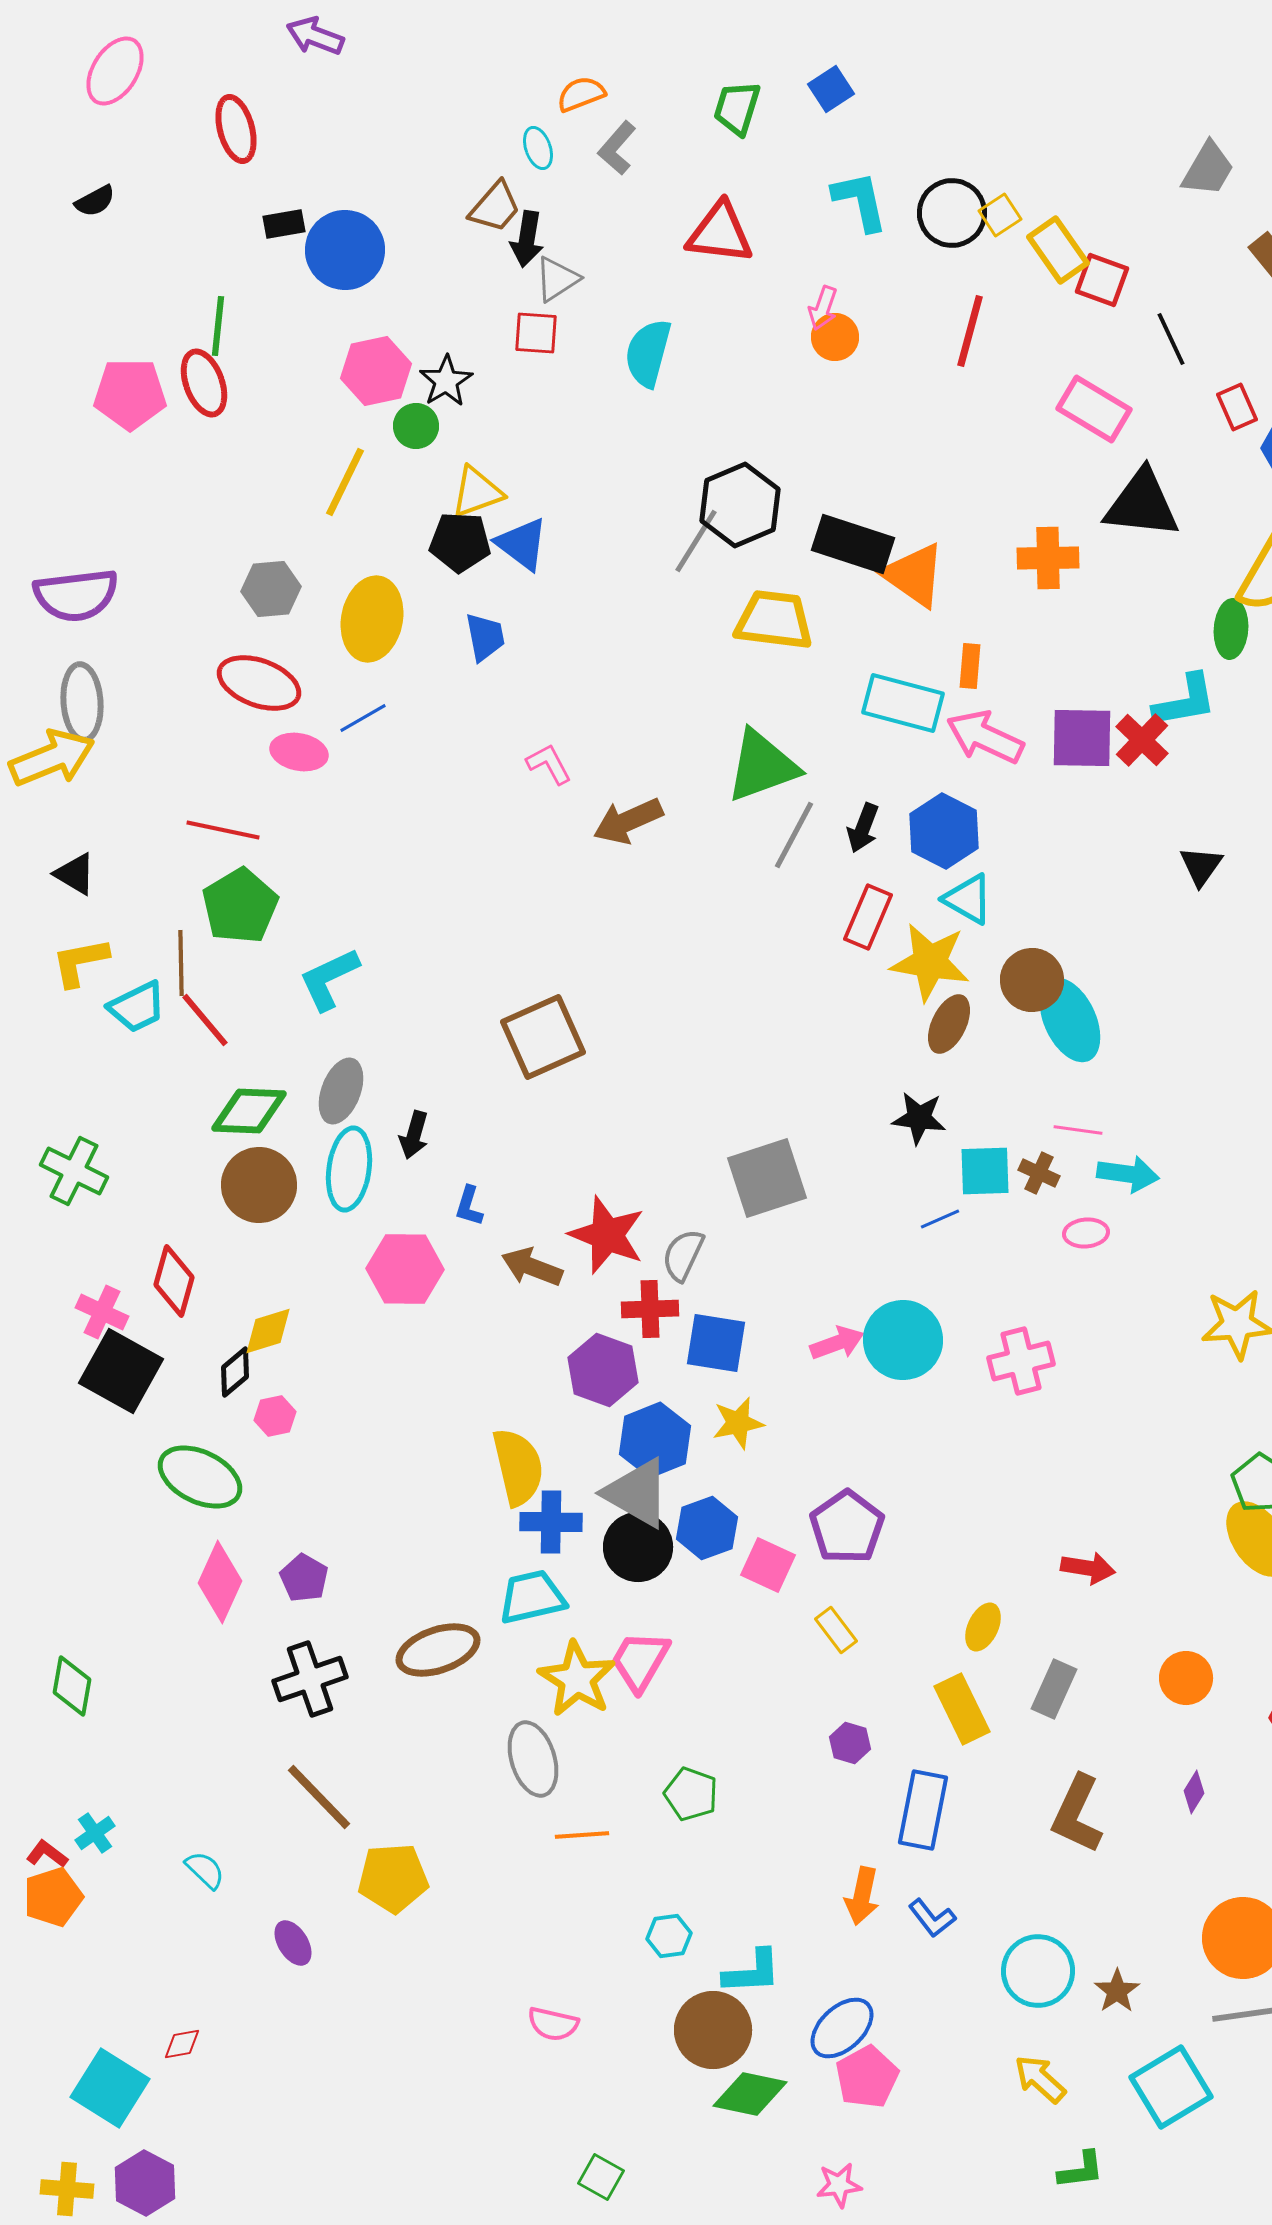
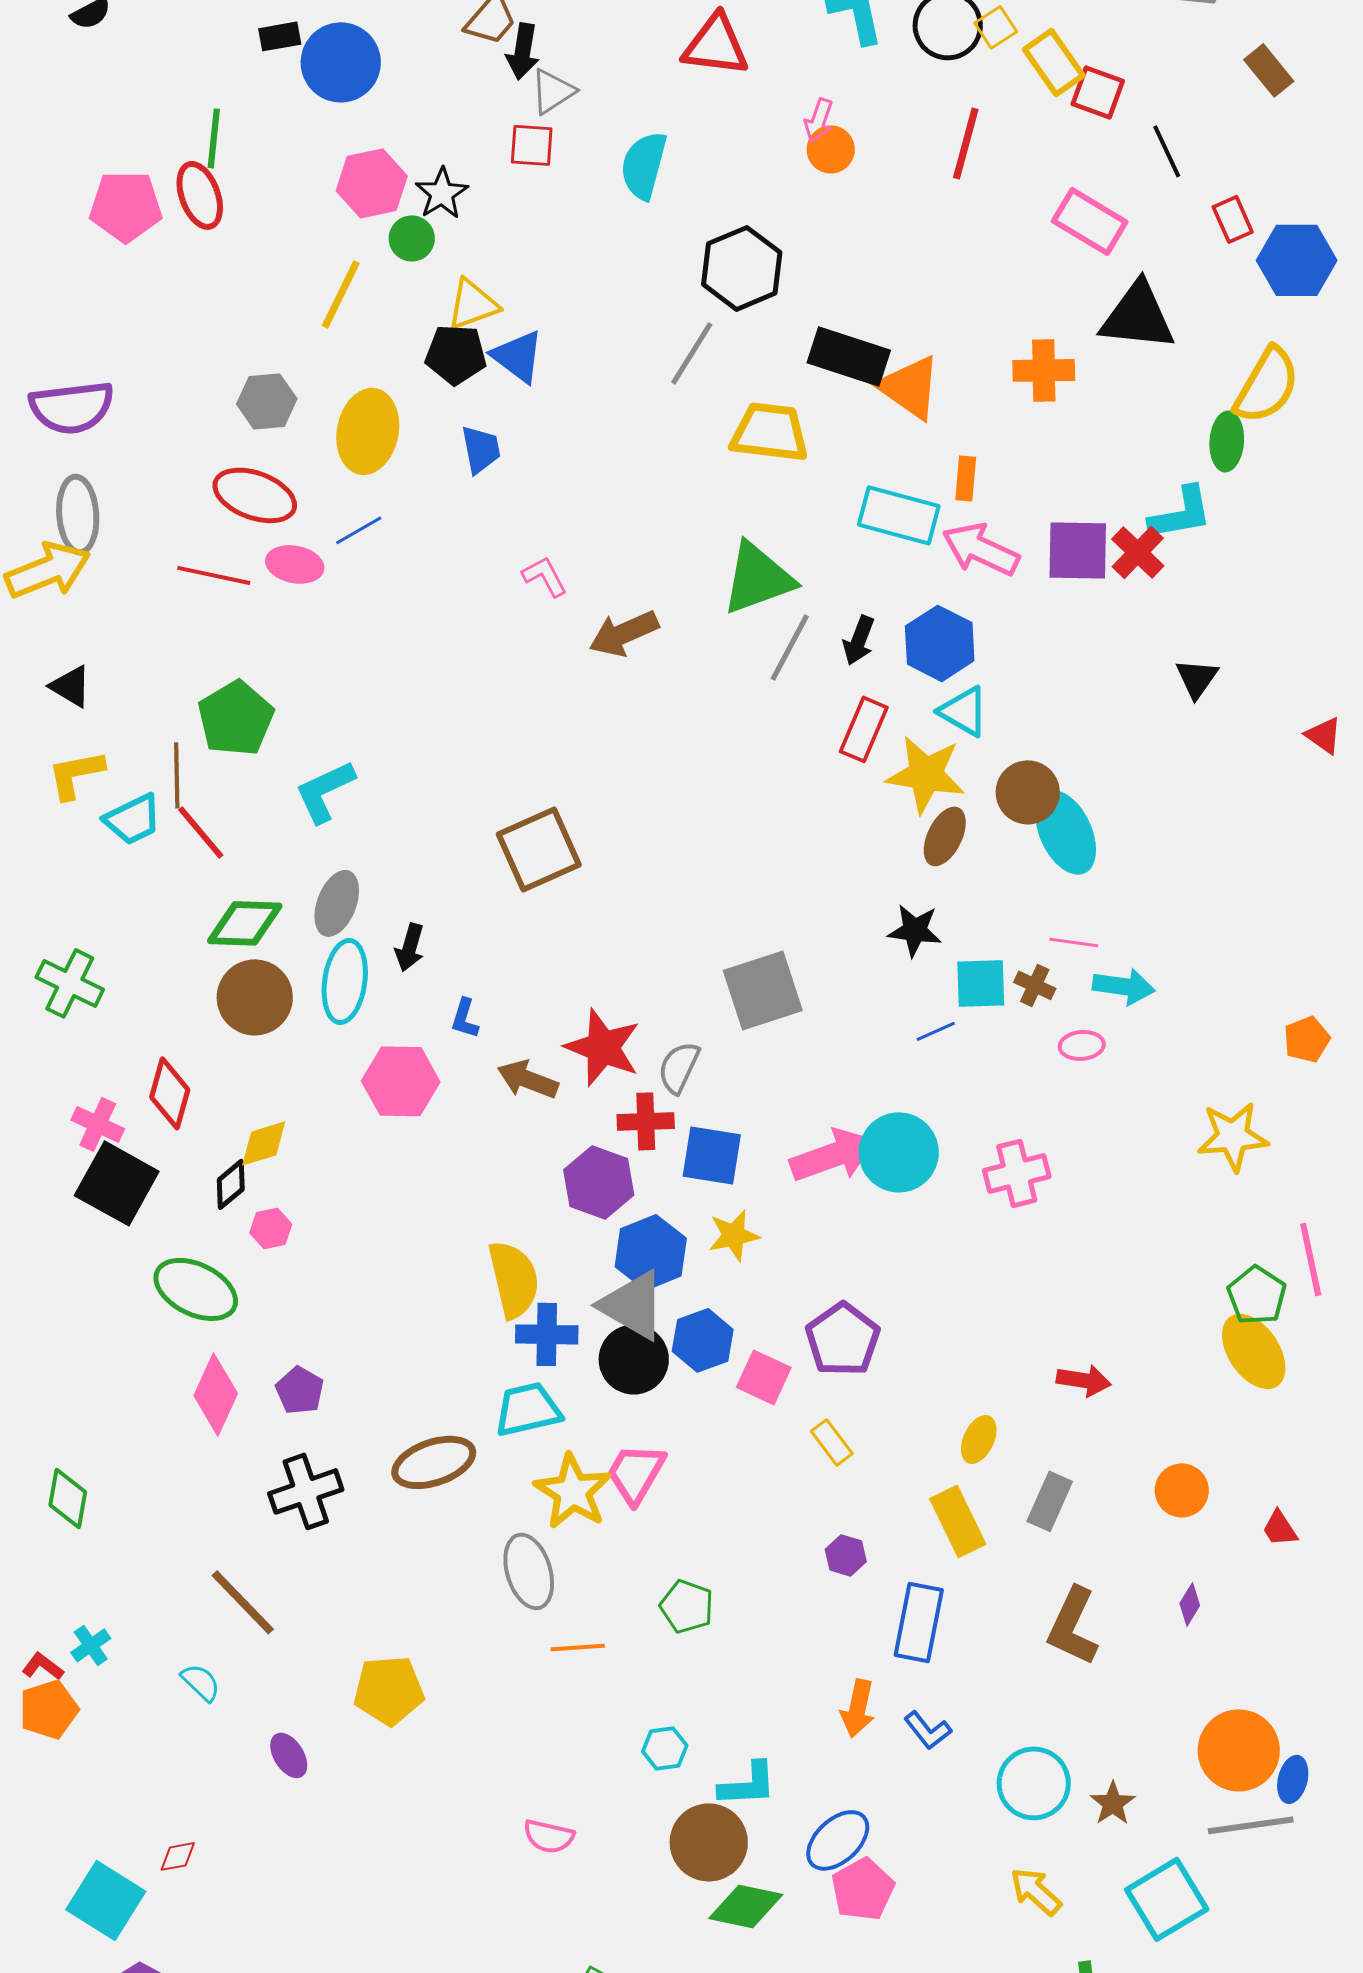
black hexagon: (740, 505) -> (742, 268), moved
red line: (223, 830) -> (214, 575), moved
pink arrow: (837, 1343) -> (833, 1155), size x1.6
brown line: (319, 1797) -> (243, 1602), moved

